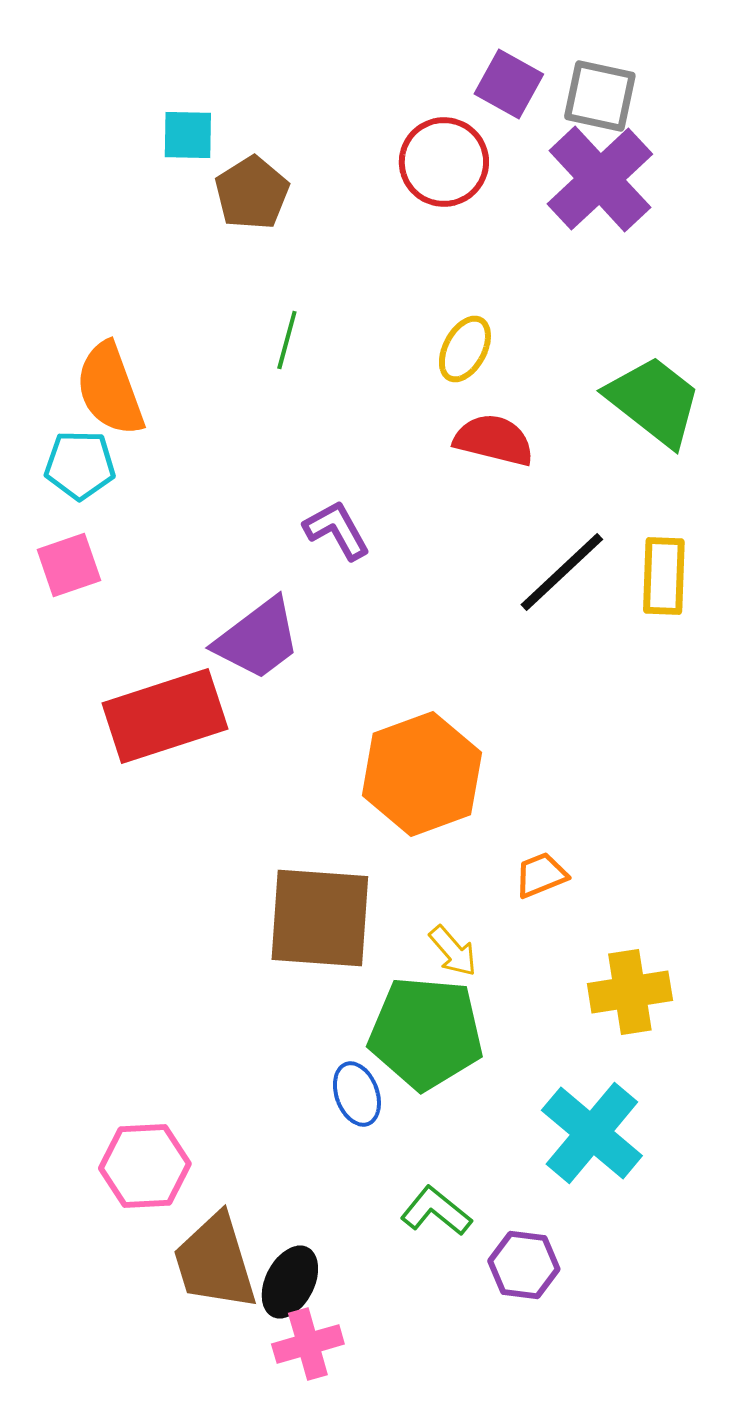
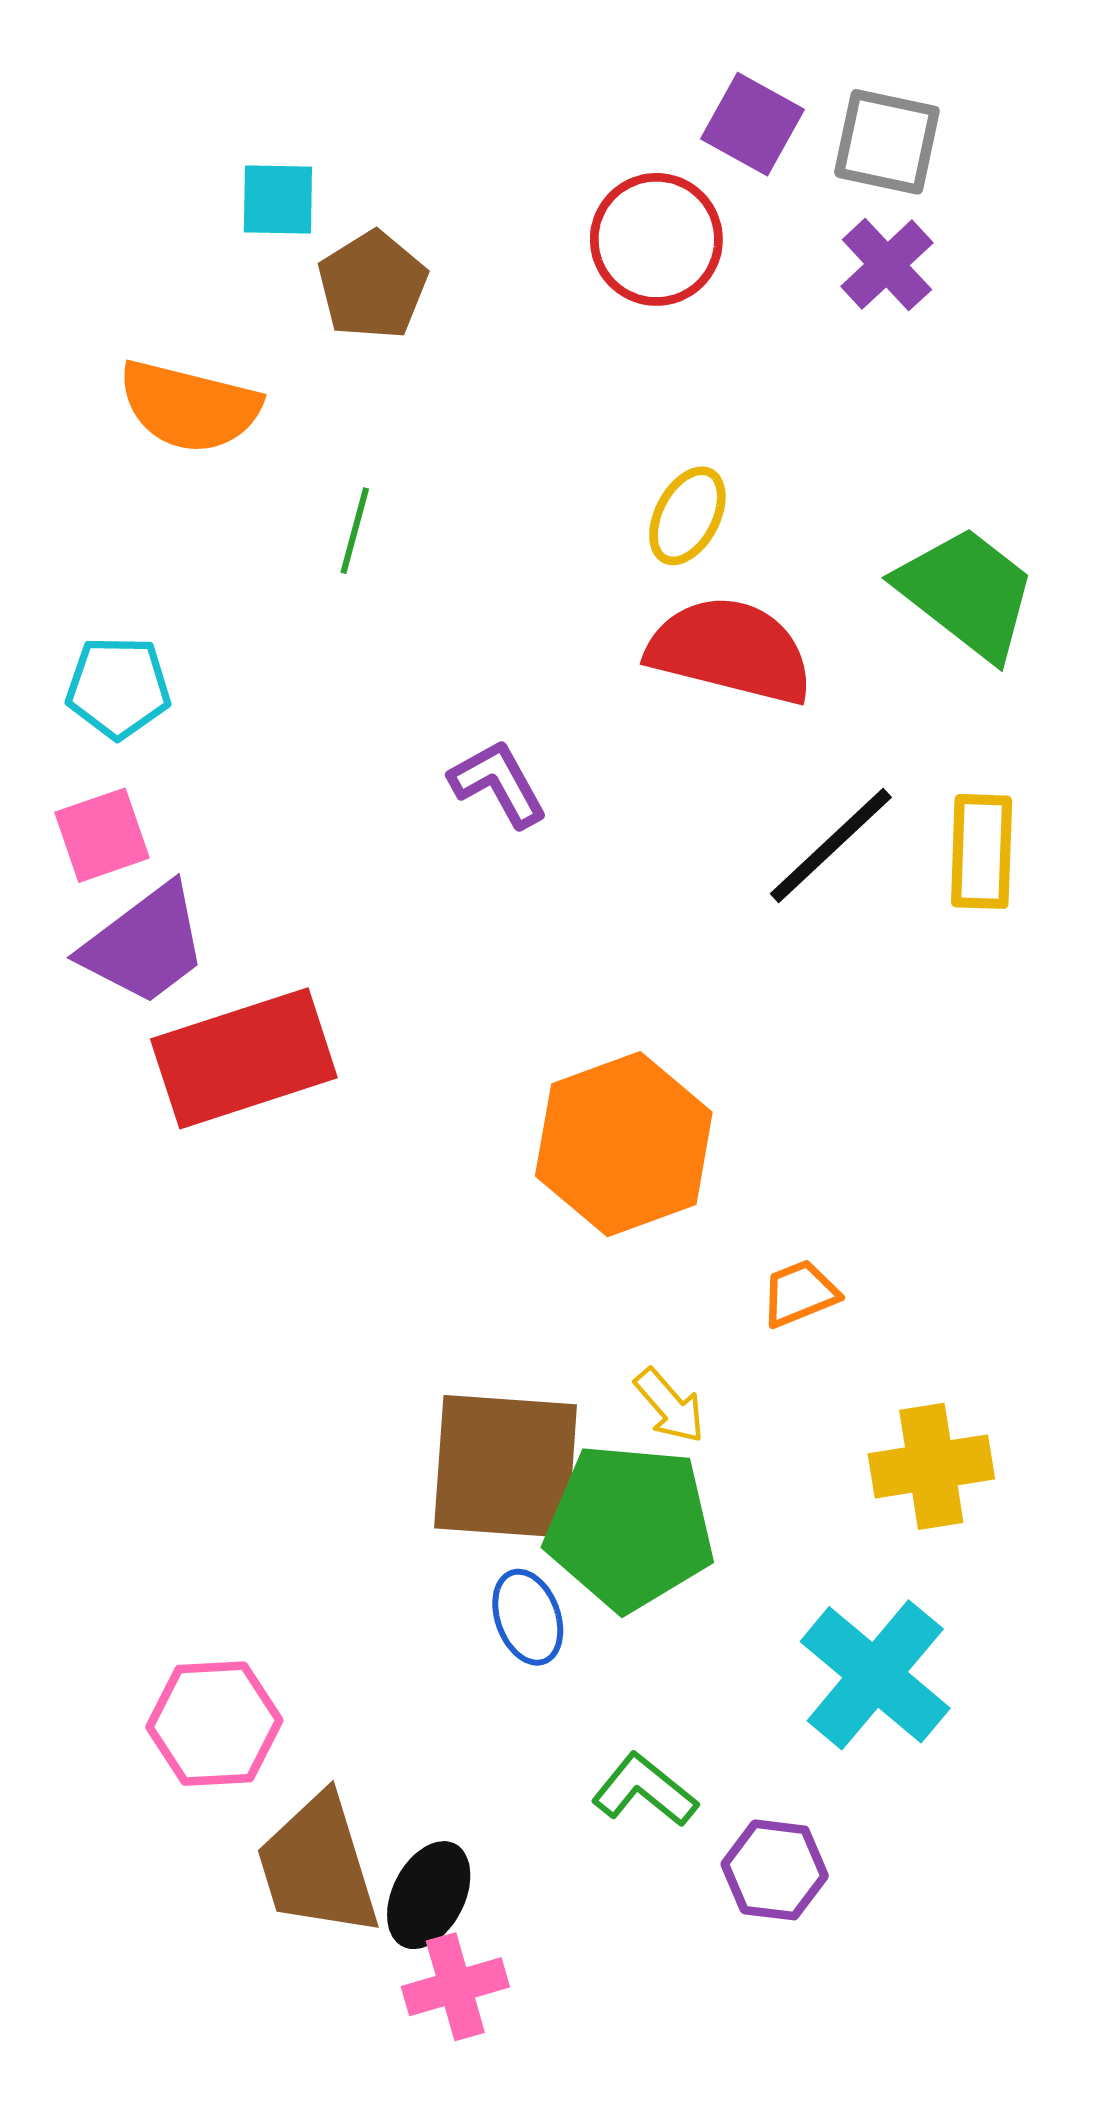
purple cross: (600, 179) -> (887, 265), size x0.6
green line: (287, 340) -> (355, 531), moved
orange semicircle: (110, 389) -> (189, 406), moved, turned -56
red semicircle: (494, 440) -> (730, 650), size x1.4
purple trapezoid: (258, 639) -> (145, 945), moved
brown square: (320, 918) -> (506, 1466), moved

